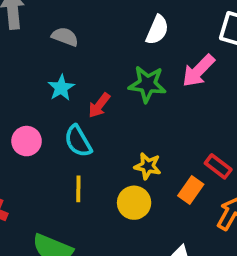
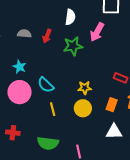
cyan star: (61, 88) -> (20, 67), moved
red arrow: (99, 105) -> (47, 36), moved
pink circle: (27, 141) -> (20, 92), size x1.5
orange rectangle: (191, 190) -> (112, 105), moved

